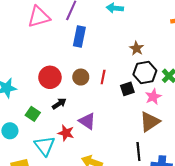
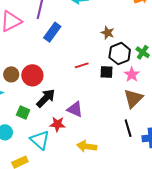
blue rectangle: (79, 37) -> (52, 32), turned 36
brown circle: (81, 77) -> (11, 74), moved
red line: (103, 77) -> (82, 65), turned 72
black square: (127, 89) -> (106, 72), turned 32
black arrow: (59, 104) -> (46, 98), size x1.5

